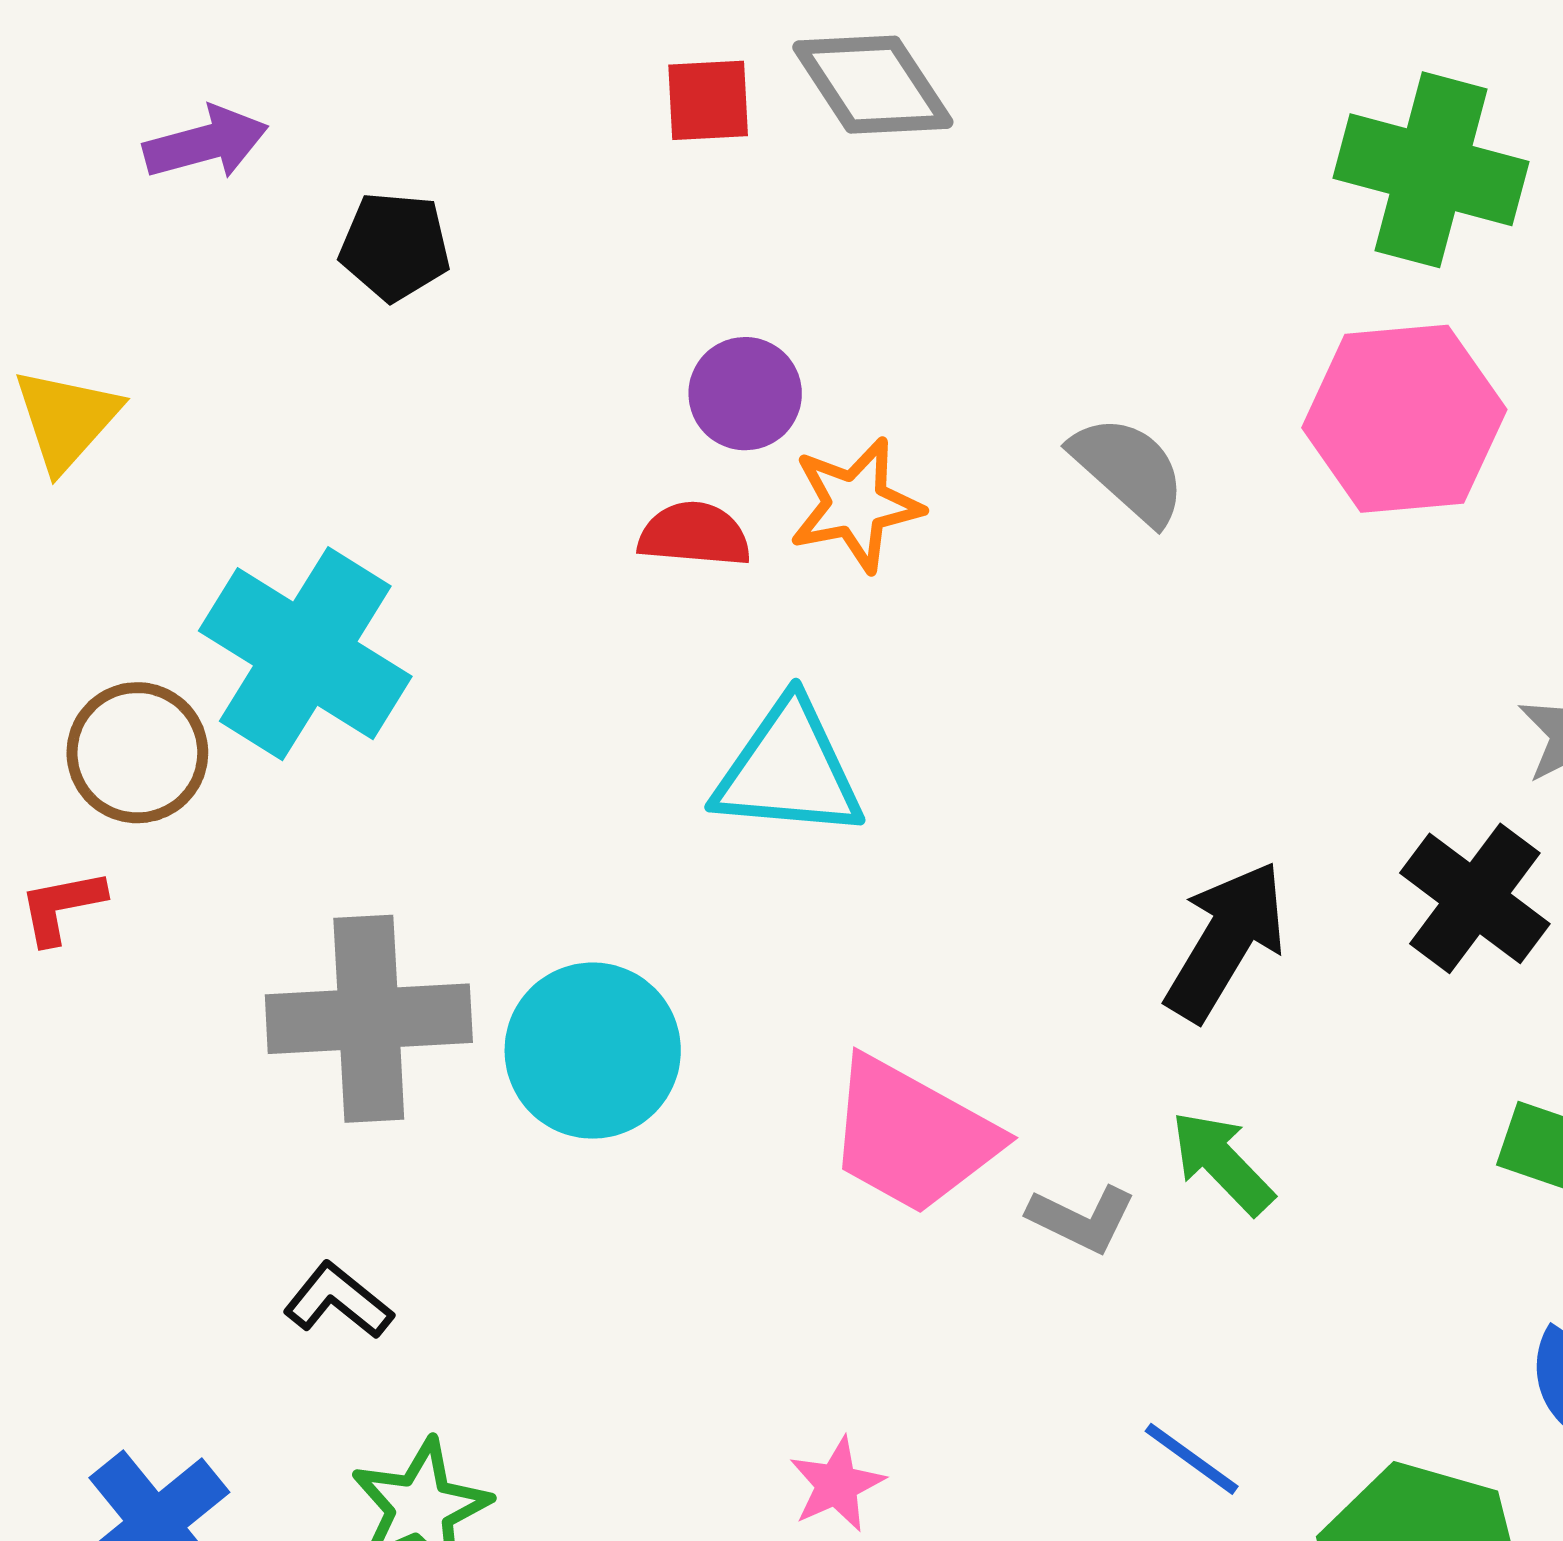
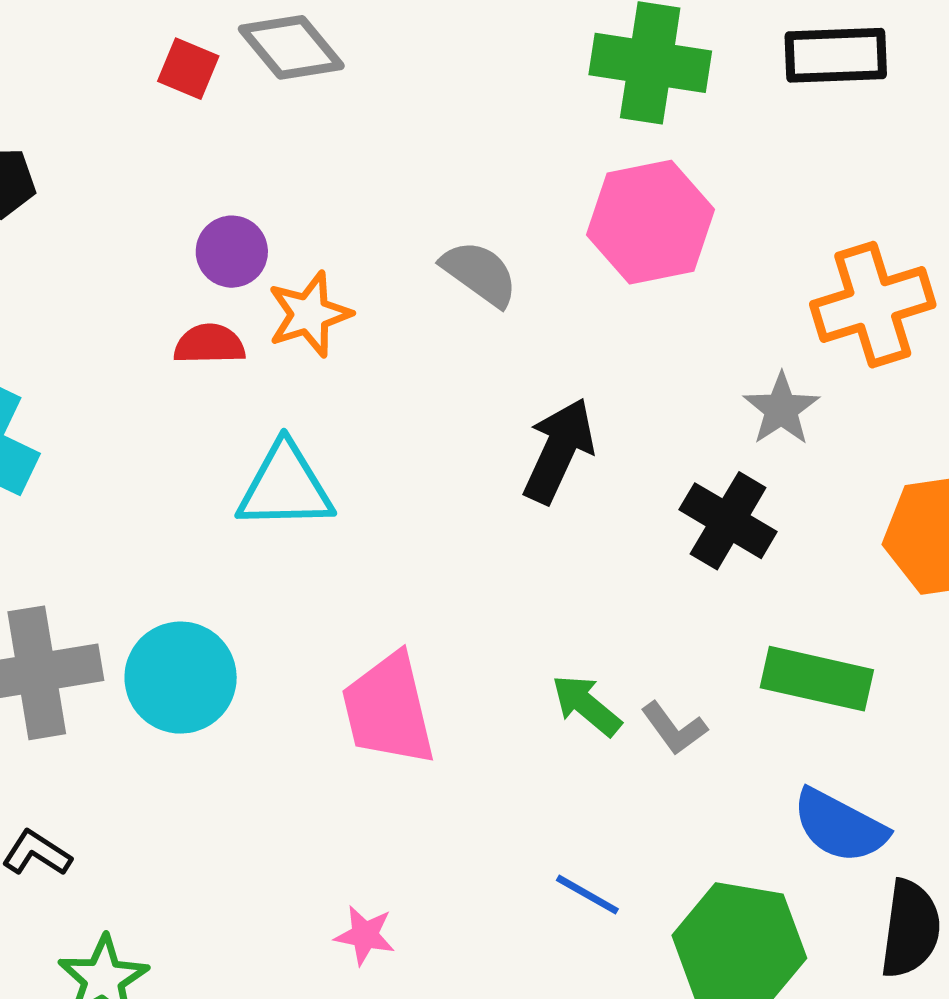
red square: (708, 100) -> (188, 69), turned 32
black arrow: (1226, 941) -> (559, 451), moved
pink trapezoid: (912, 1136) -> (388, 709), turned 54
gray L-shape: (1082, 1219) -> (674, 728), moved, turned 34
pink star: (837, 1484) -> (365, 935), turned -30

